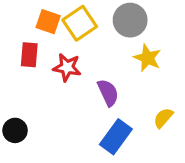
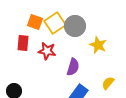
gray circle: (130, 20) -> (75, 26), moved
purple semicircle: (108, 93) -> (73, 67), turned 42

